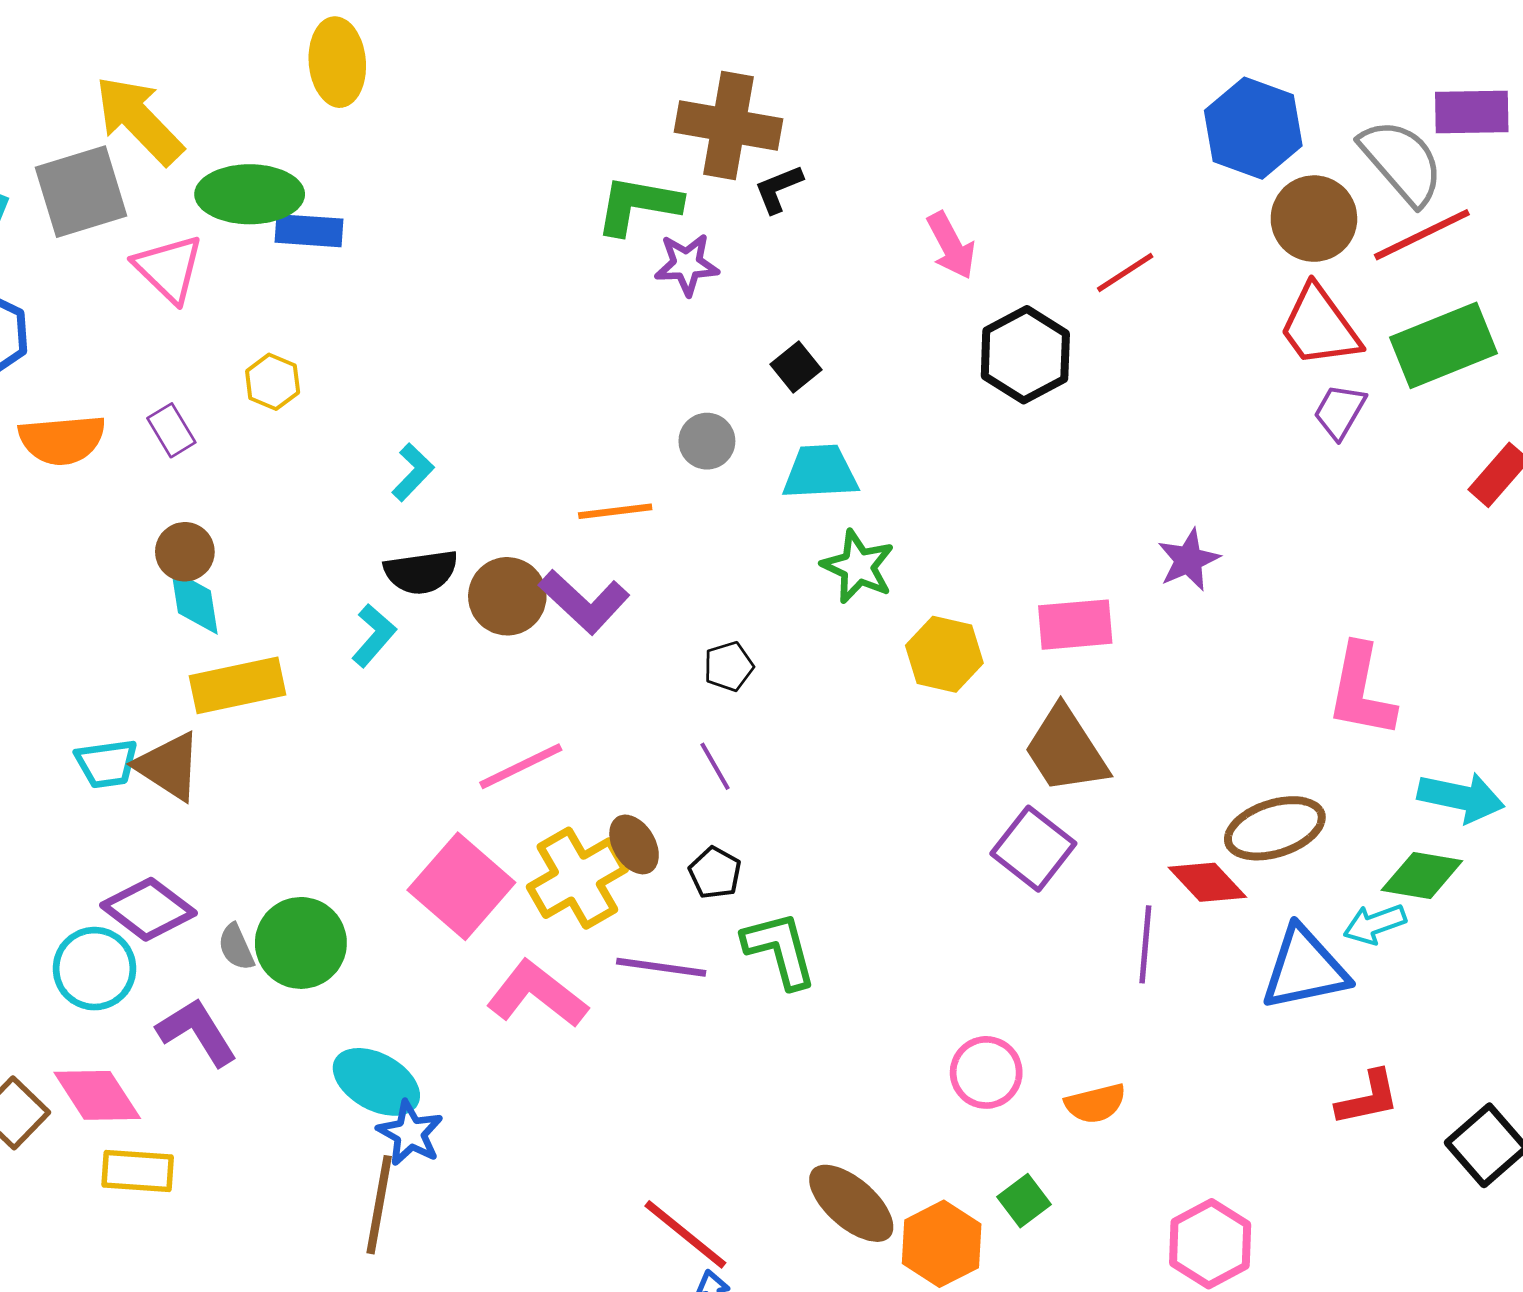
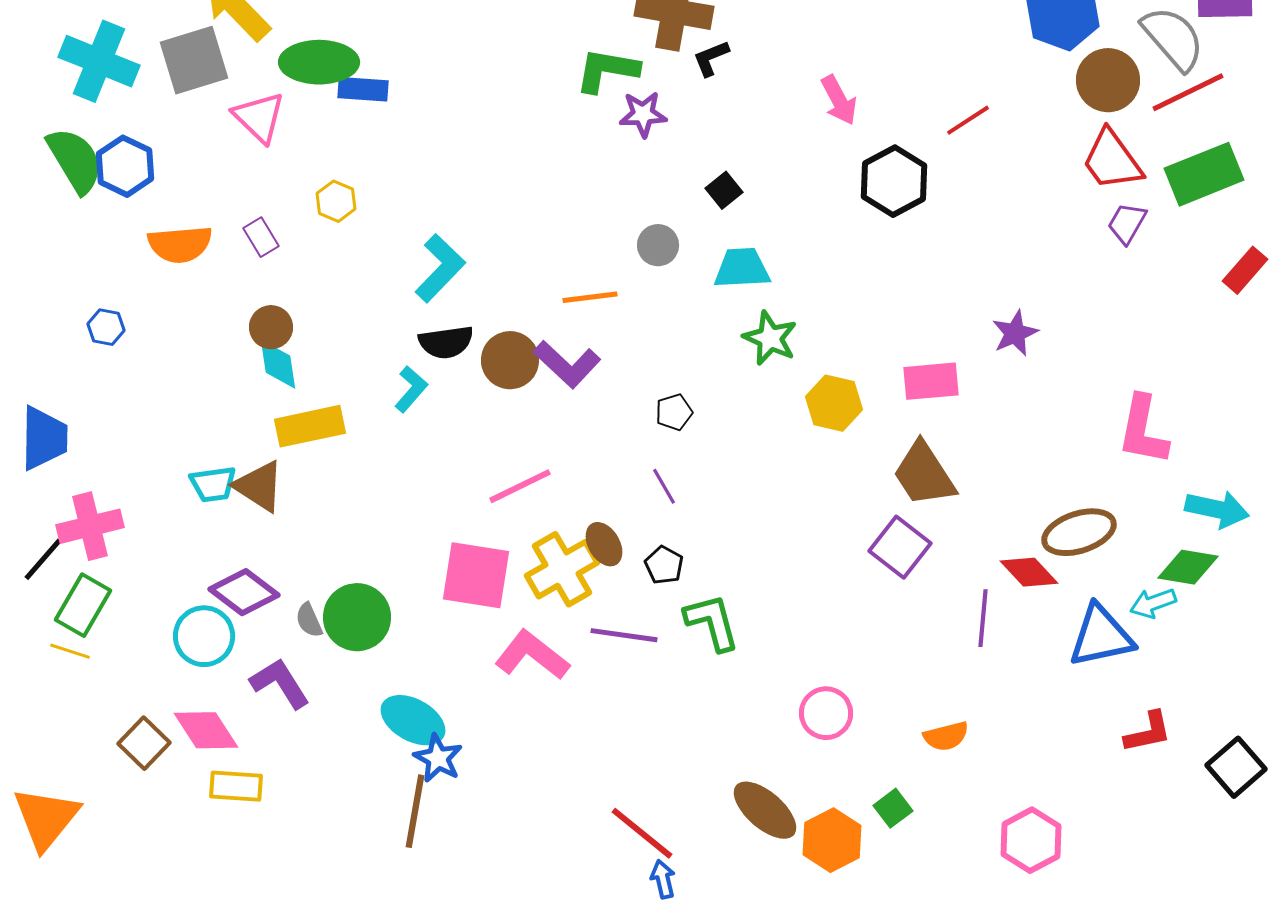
cyan L-shape: (413, 472) -> (440, 268), size x1.6
pink square: (461, 886) -> (476, 575), turned -32
pink circle: (986, 1072) -> (826, 713), moved

